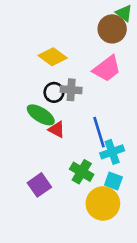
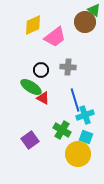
yellow diamond: (53, 57) -> (33, 25), moved, turned -60
pink trapezoid: (107, 69) -> (55, 37), moved
gray cross: (71, 90) -> (68, 67), moved

